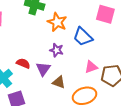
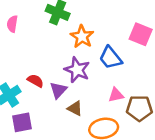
purple star: (57, 50) -> (77, 70), size x1.5

